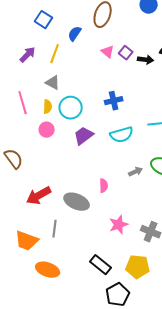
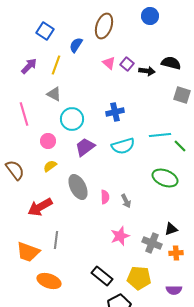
yellow semicircle: (48, 107) -> (50, 166), moved, turned -128
gray arrow: (136, 172) -> (126, 201), moved, turned 88
gray ellipse: (77, 202) -> (78, 187), moved, turned 40

